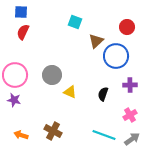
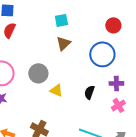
cyan square: (75, 22) -> (61, 20), turned -32
brown triangle: (96, 41) -> (63, 43), moved
pink cross: (130, 115) -> (118, 105), moved

